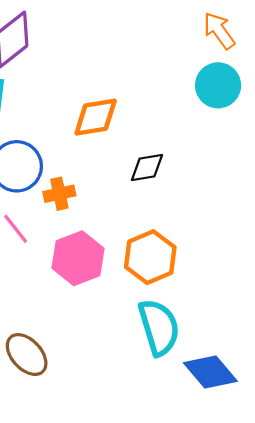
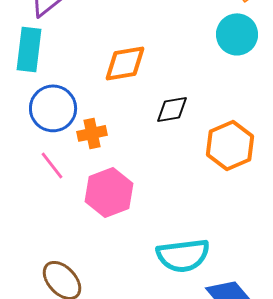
orange hexagon: (150, 257) -> (230, 145), moved
cyan semicircle: (159, 327) -> (183, 255), turned 100

